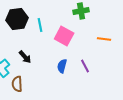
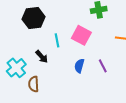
cyan line: (40, 25) -> (57, 40), moved

